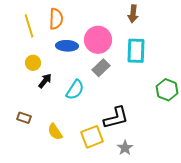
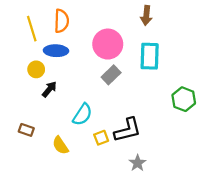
blue ellipse: (67, 46) -> (56, 51), moved
cyan semicircle: (75, 90) -> (82, 115), moved
yellow square: (92, 137) -> (101, 138), moved, size x0.6

